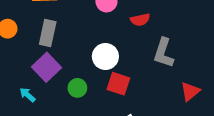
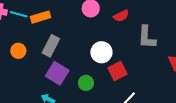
gray rectangle: (48, 33) -> (51, 46), turned 30
red square: (118, 84) -> (118, 71), turned -30

